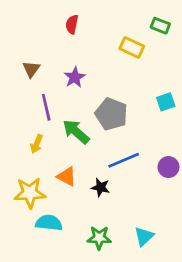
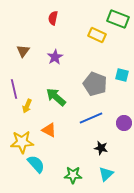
green rectangle: (160, 26) -> (118, 19), size x1.5
cyan square: (166, 102) -> (122, 75), turned 32
purple line: (46, 107) -> (14, 89), moved
gray pentagon: (111, 114) -> (95, 84), moved
black star: (101, 187) -> (101, 148), moved
cyan semicircle: (49, 223) -> (36, 164), turned 42

